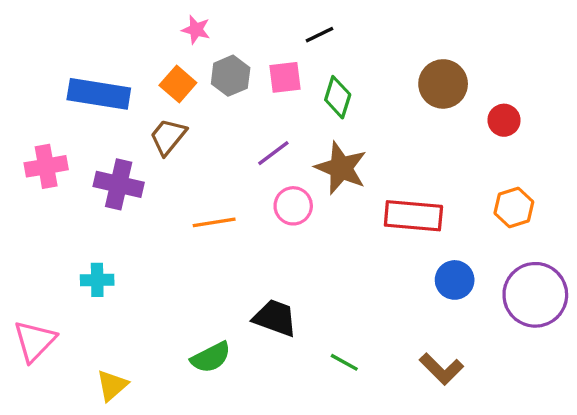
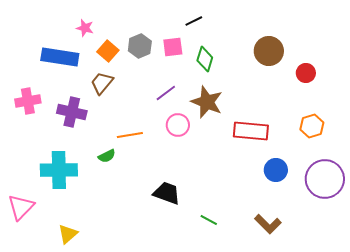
pink star: (196, 30) -> (85, 28), moved
cyan cross: (97, 280) -> (59, 170), size x1.8
green semicircle: (211, 357) -> (107, 156), moved, size x0.7

